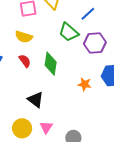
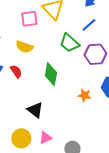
red semicircle: (25, 61) -> (16, 71), moved
pink triangle: (46, 127) -> (45, 138), turned 32

